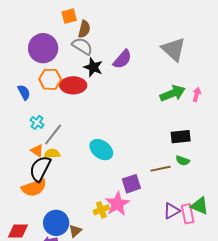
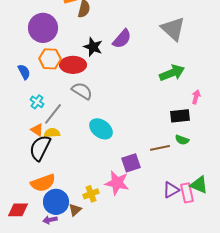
gray semicircle: (82, 46) -> (82, 91), moved
pink arrow: (197, 94) -> (196, 97), moved
orange semicircle: (34, 188) -> (43, 183), moved
pink star: (117, 204) -> (117, 183), turned -30
yellow cross: (101, 210) -> (91, 194), moved

